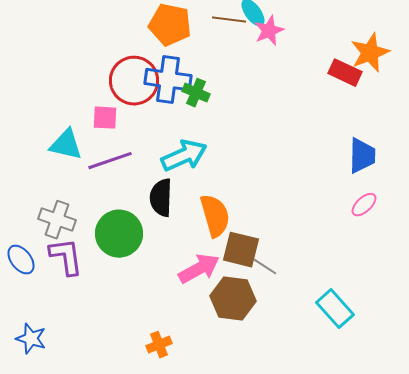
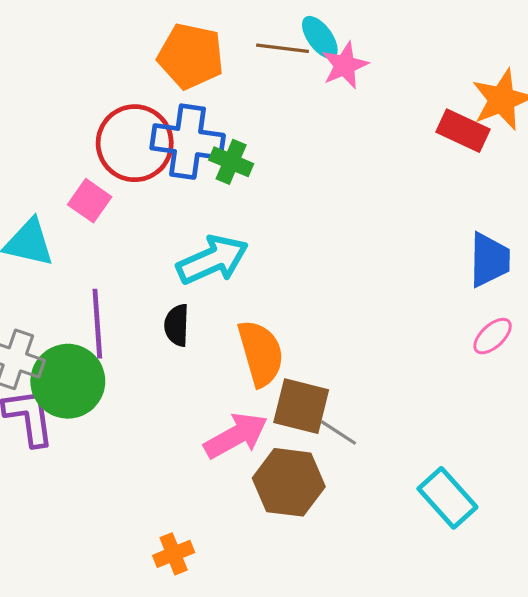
pink square: (105, 118) -> (90, 201), turned 32
purple line: (110, 161) -> (97, 324), moved, turned -75
black semicircle: (161, 198) -> (177, 325), size x0.7
green circle: (119, 234) -> (68, 381), moved

